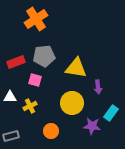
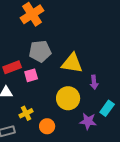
red rectangle: (16, 62) -> (12, 67), moved
pink square: (35, 80) -> (31, 75), turned -32
yellow cross: (30, 106) -> (26, 113), moved

